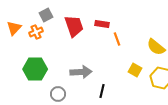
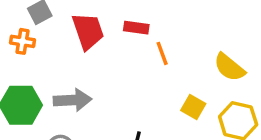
orange cross: (36, 32) -> (23, 41), turned 32
gray arrow: (81, 72) -> (73, 100), moved

